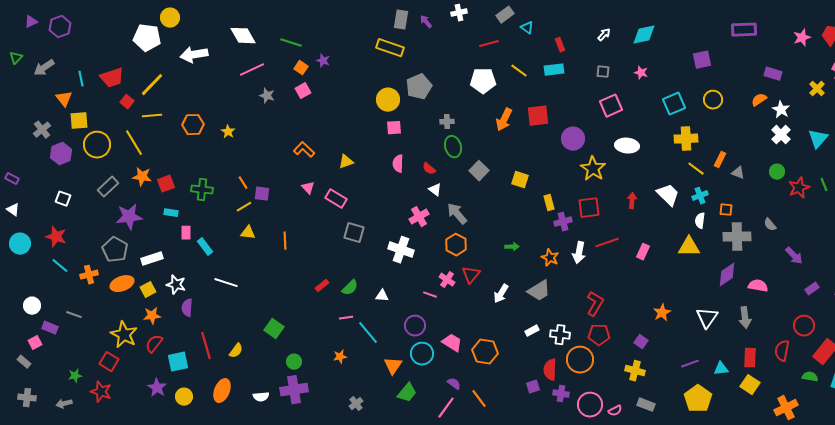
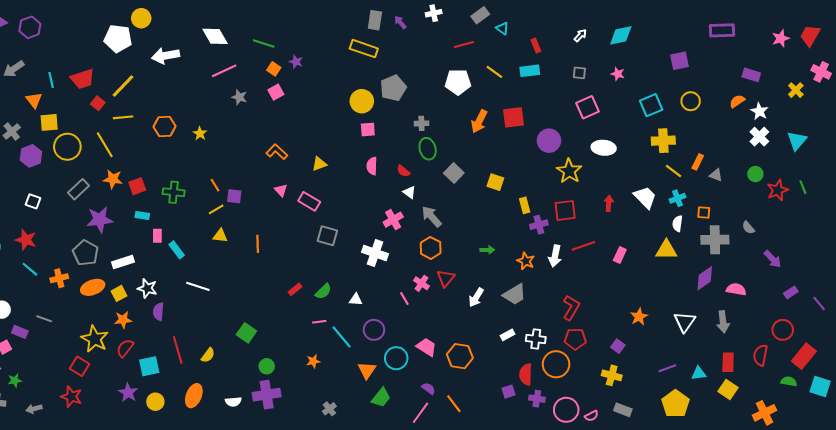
pink line: (430, 295) -> (404, 298), turned 40
purple circle: (415, 326) -> (374, 330), moved
green star: (75, 376) -> (15, 380), moved

